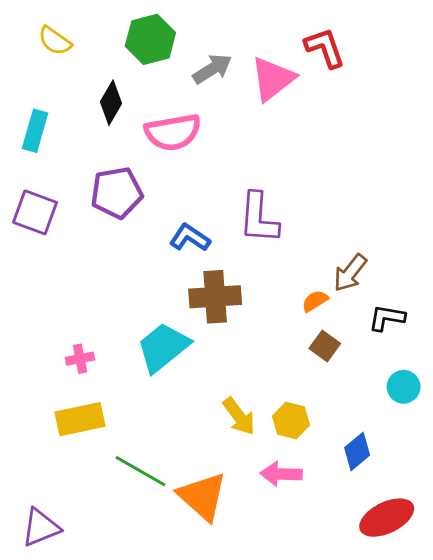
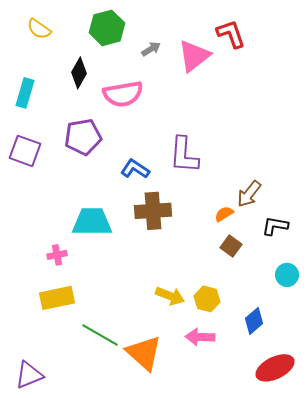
gray arrow: (212, 69) -> (151, 49), size x0.7
cyan trapezoid: (163, 347) -> (92, 222), moved, turned 39
yellow arrow: (239, 416) -> (170, 296), turned -32

